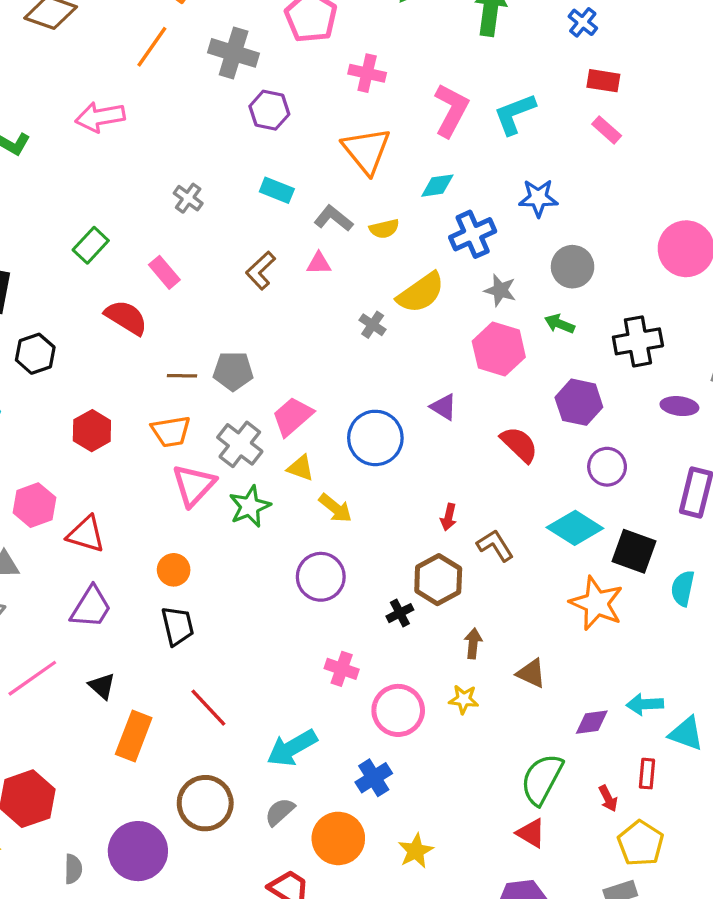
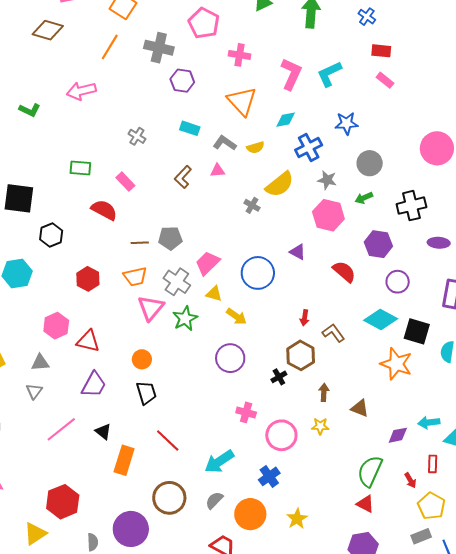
green rectangle: (91, 245) -> (80, 168), turned 55
green arrow: (560, 324) -> (364, 198), turned -42

